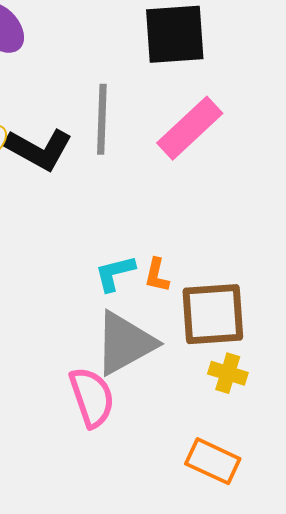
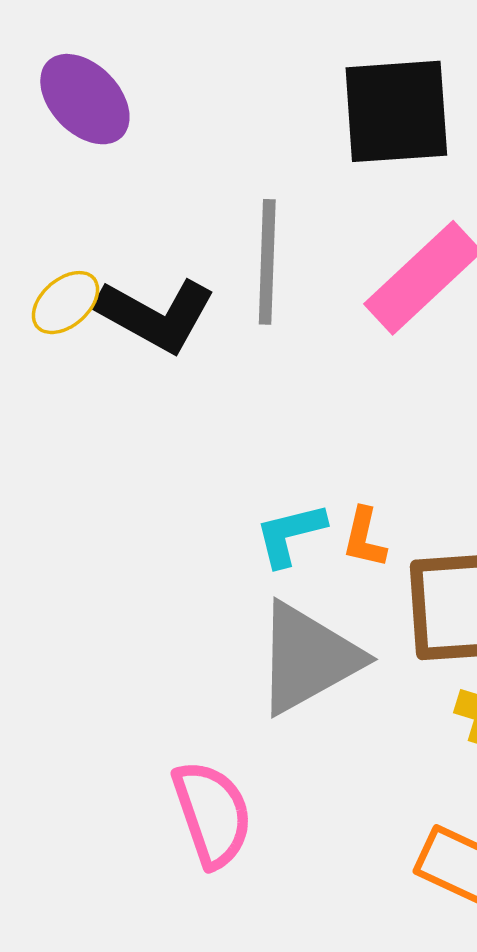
pink semicircle: (92, 397) -> (212, 814), moved

